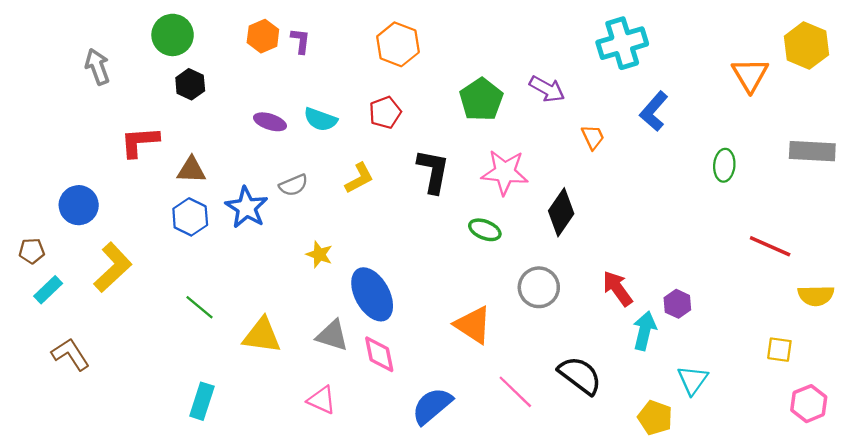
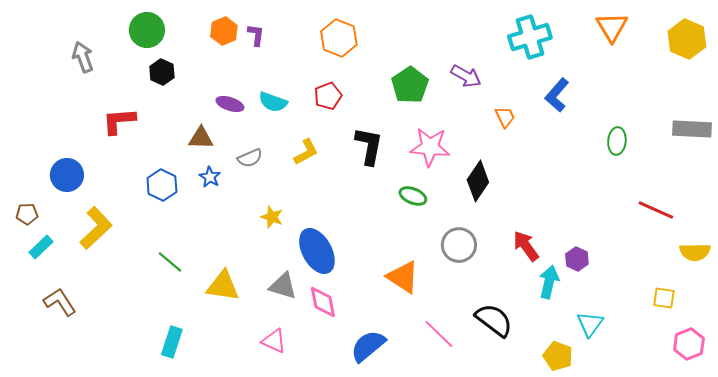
orange triangle: (750, 75) -> (612, 27), moved
brown triangle: (191, 170) -> (201, 138), moved
blue star: (247, 208) -> (210, 177), size x0.6

